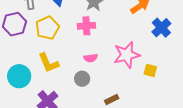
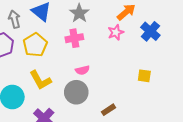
pink star: (127, 55) -> (116, 32), moved, size x0.6
gray circle: (82, 79) -> (76, 92), size x1.5

